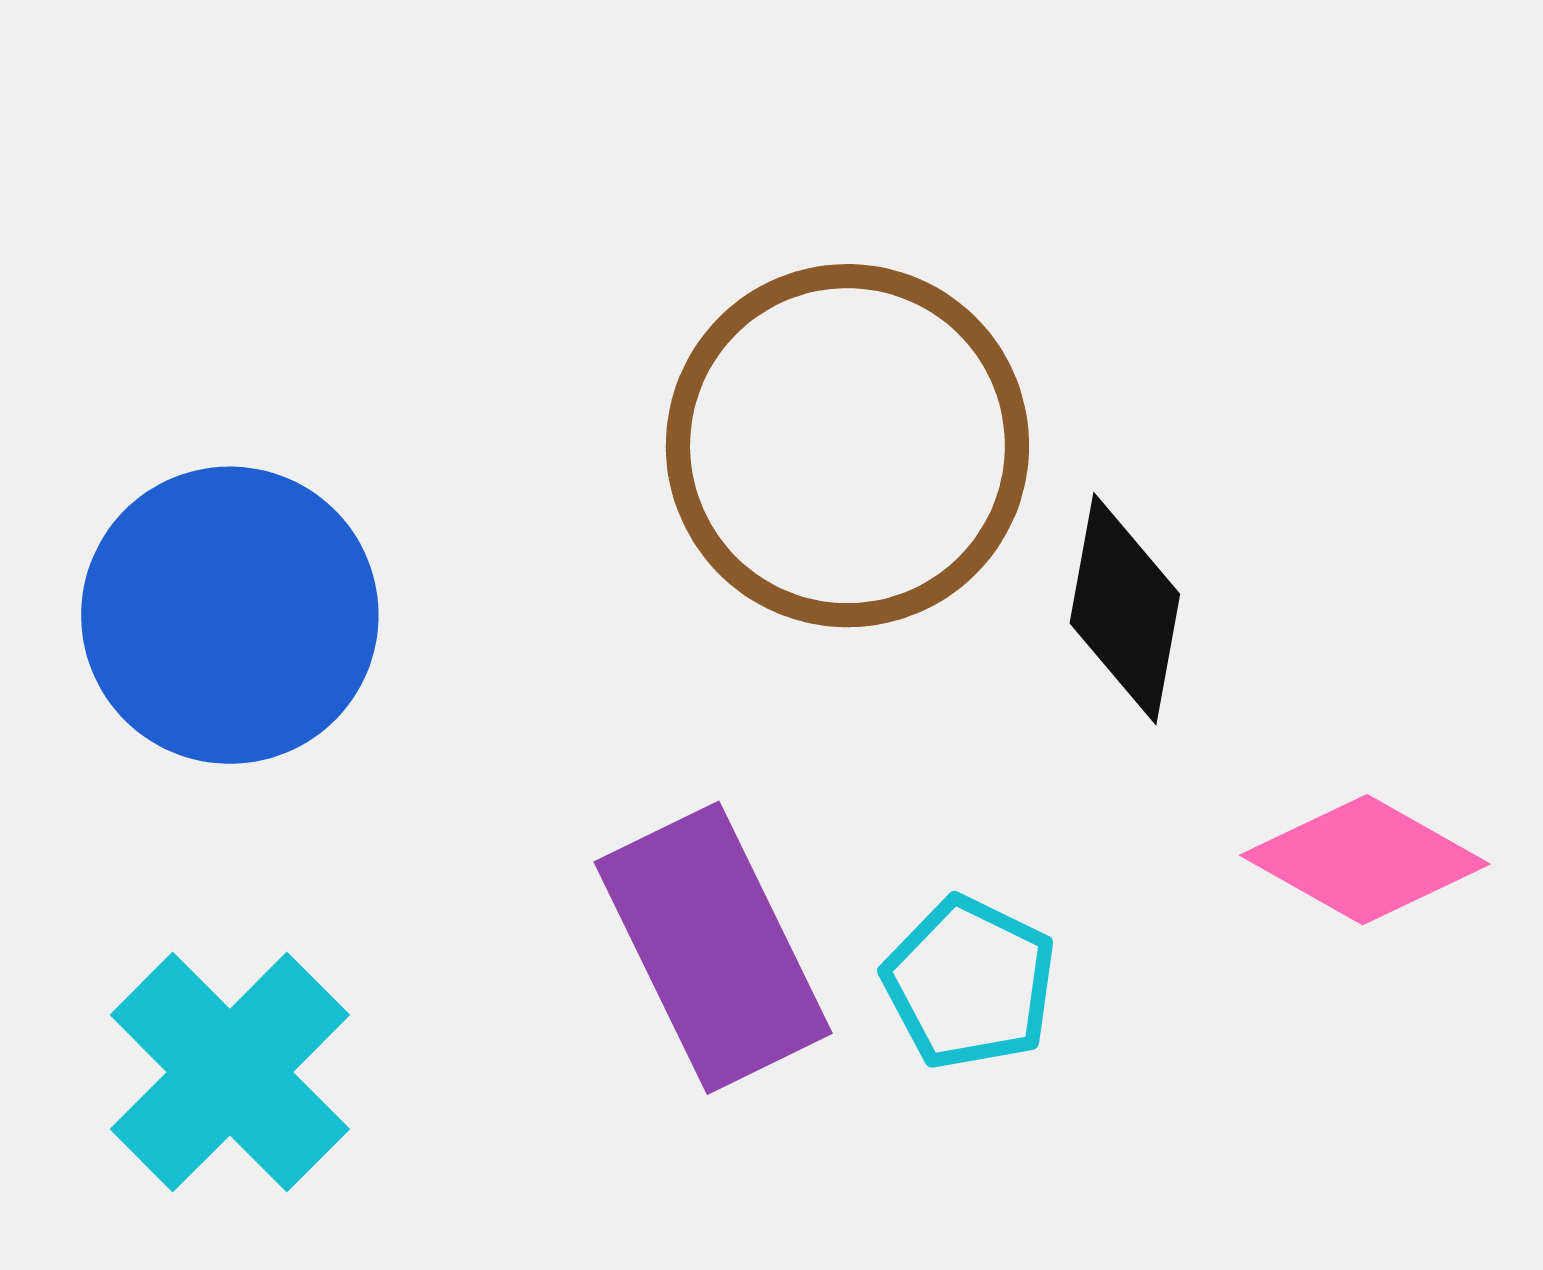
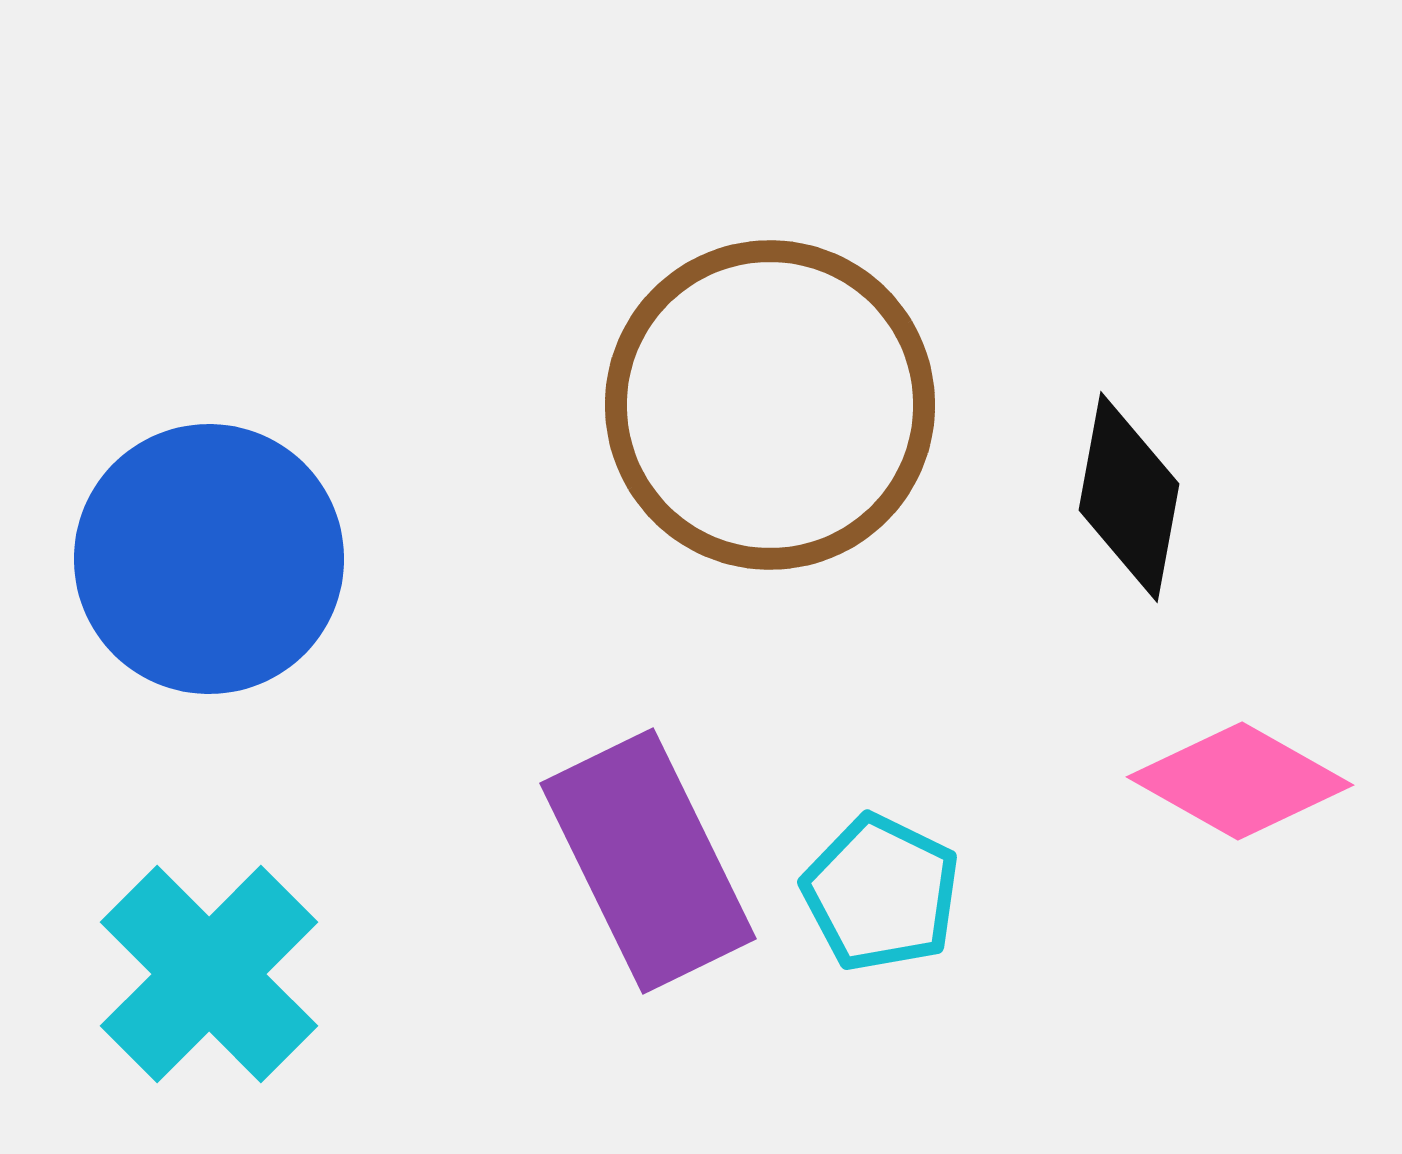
black diamond: (1125, 609) -> (1129, 497), moved

